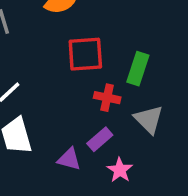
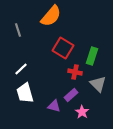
red square: (85, 54) -> (63, 48), turned 35

